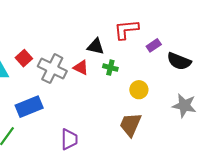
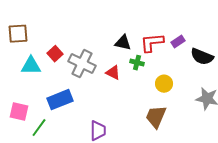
red L-shape: (126, 30) -> (152, 43), moved
red triangle: (81, 68) -> (113, 73), moved

